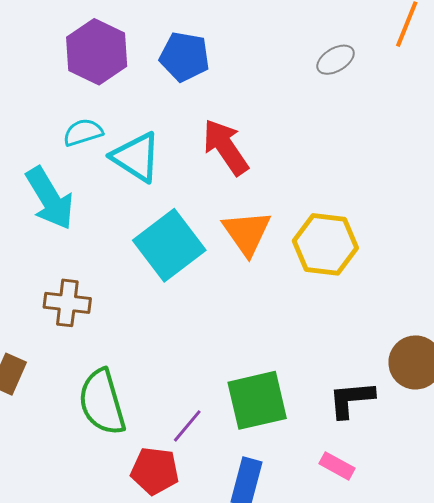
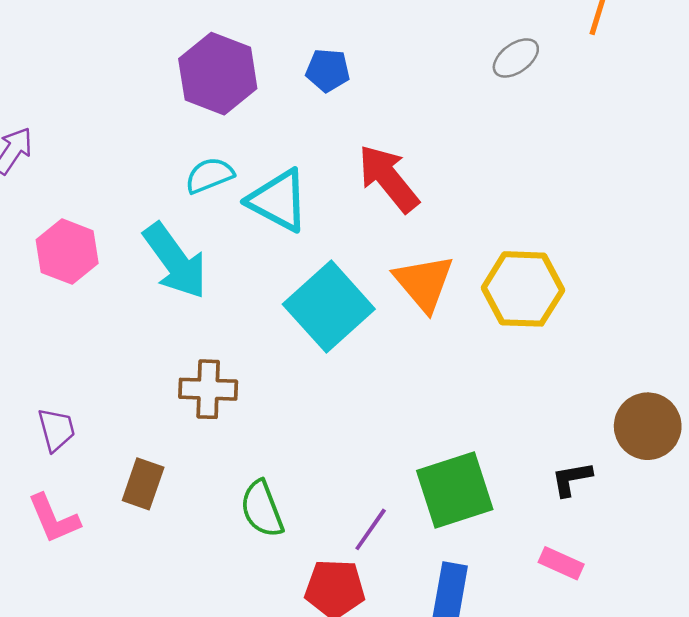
blue pentagon: (185, 57) -> (328, 70), size x0.7
black L-shape: (351, 399) -> (572, 479), size x0.7
green semicircle: (102, 402) -> (262, 509), size x0.7

